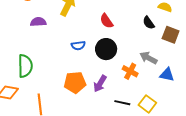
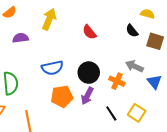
blue semicircle: (78, 46) -> (52, 68), moved, size x1.5
black circle: (106, 49) -> (89, 73), moved
blue triangle: (167, 75) -> (154, 82), turned 42
black line: (122, 103) -> (111, 113), turned 49

